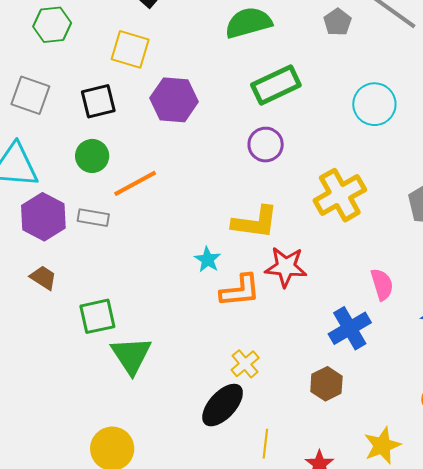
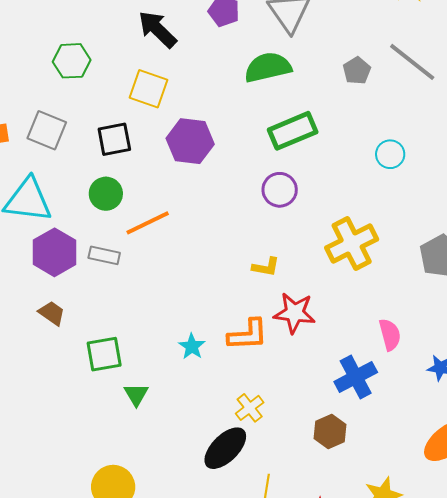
cyan circle: (374, 104) -> (390, 154), size x0.7
yellow L-shape: (255, 222) -> (266, 267), size x0.6
cyan star: (208, 260) -> (192, 346), moved
green triangle: (131, 355) -> (136, 394), size x0.6

